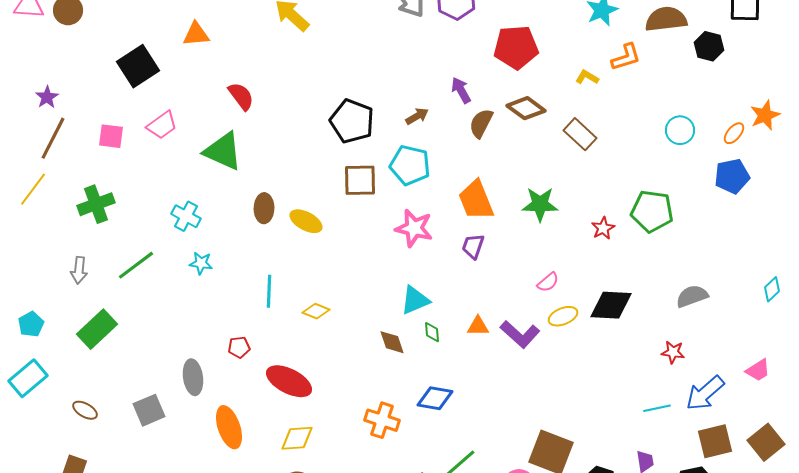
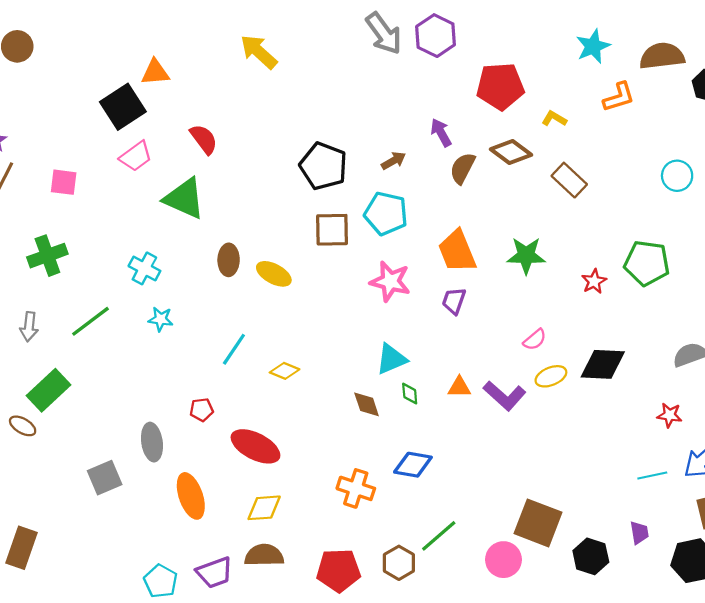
black square: (138, 66) -> (123, 107), moved
yellow L-shape: (587, 77) -> (554, 119), moved
pink trapezoid: (162, 125) -> (136, 156), moved
cyan line: (269, 291) -> (234, 349), turned 32
brown ellipse: (85, 410) -> (23, 426), moved

